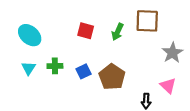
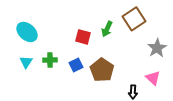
brown square: (147, 21) -> (134, 19), turned -35
red square: (86, 31) -> (83, 37), moved

